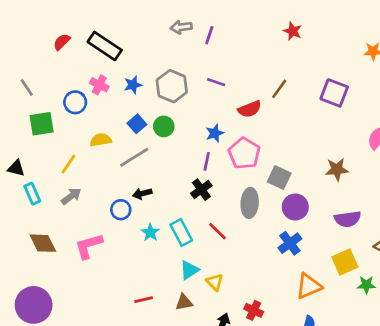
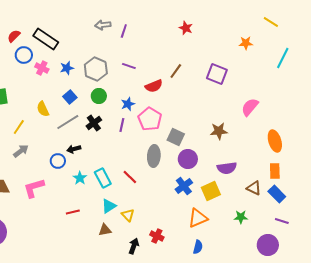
blue circle: (75, 102) -> (24, 55), moved
green circle: (164, 126) -> (99, 96), moved
yellow semicircle: (101, 140) -> (43, 109), turned -105
black cross: (201, 190) -> (94, 123), moved
yellow square: (345, 262) -> (211, 191), moved
red line: (144, 300) -> (73, 212), moved

